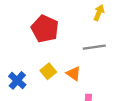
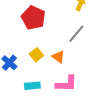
gray line: (94, 47) -> (76, 34), turned -42

